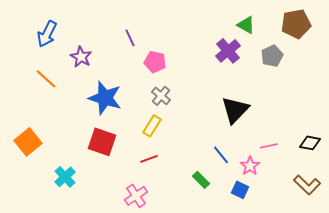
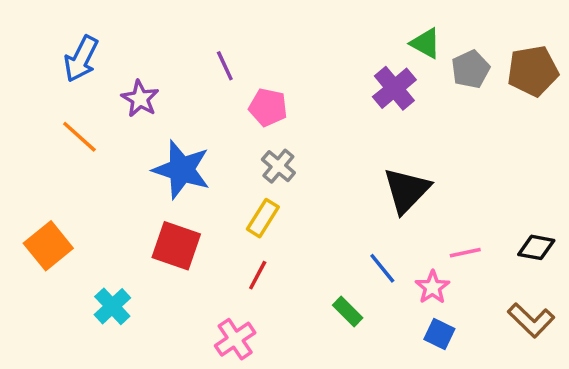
brown pentagon: (296, 24) -> (533, 71), moved
gray pentagon: (272, 56) -> (471, 69), moved
red line: (149, 159) -> (258, 275), turned -42
blue square: (240, 190) -> (439, 334), moved

